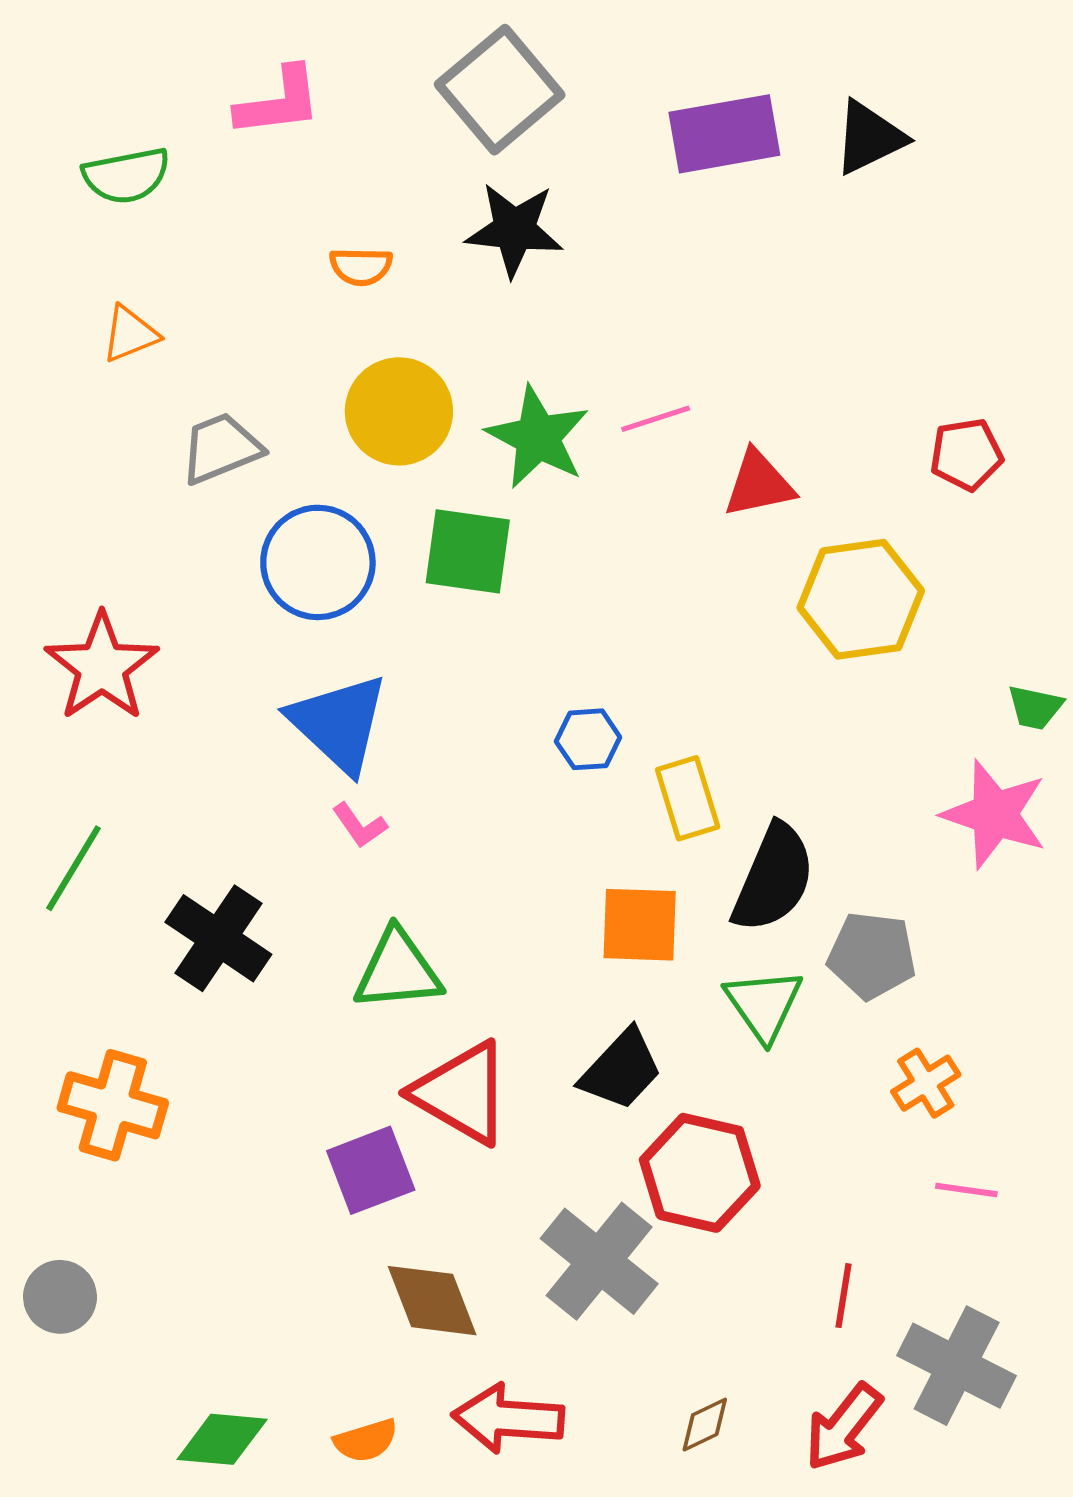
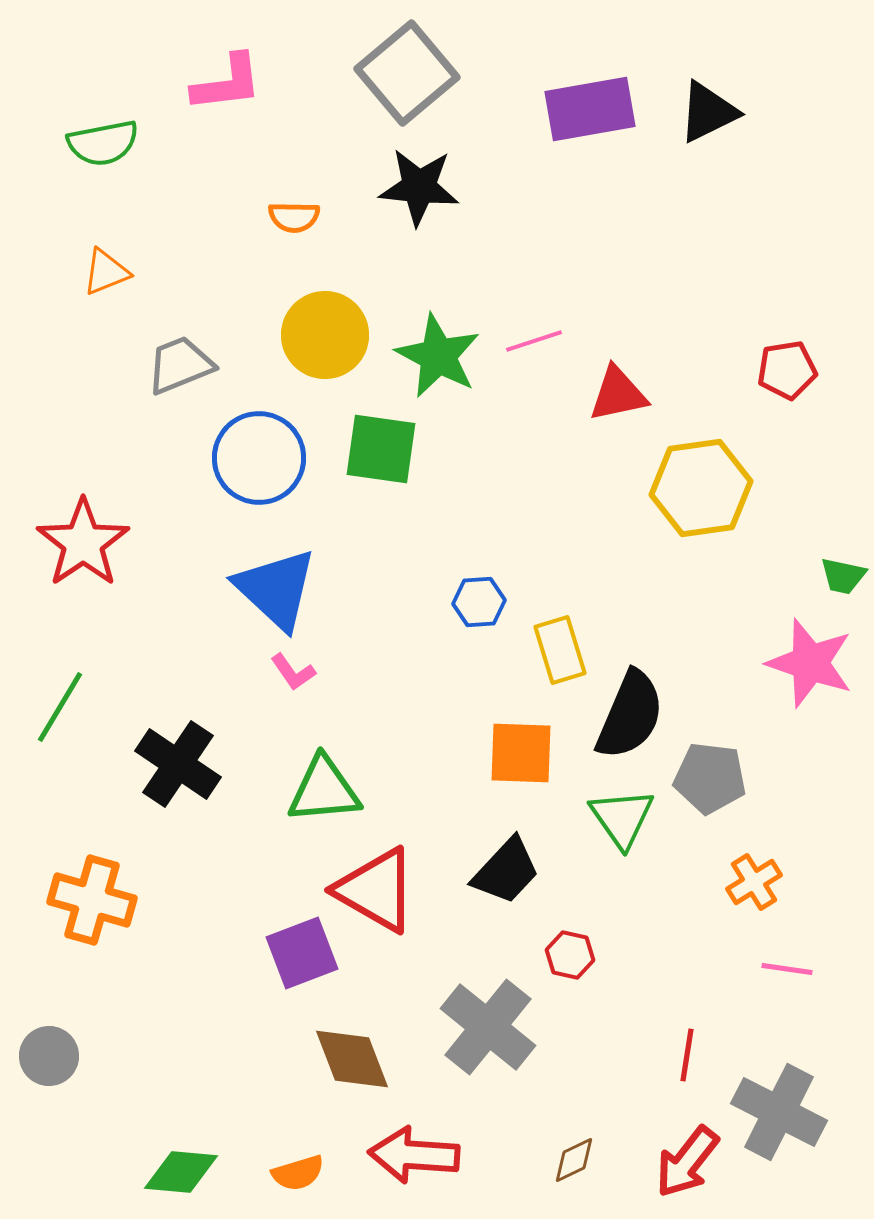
red hexagon: (700, 1173) -> (570, 955), size x0.5

